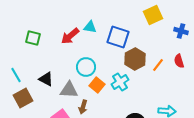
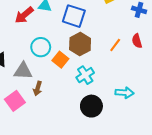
brown hexagon: (135, 59) -> (80, 44), moved
cyan cross: (120, 82) -> (85, 75), moved
orange square: (97, 85) -> (60, 60), moved

